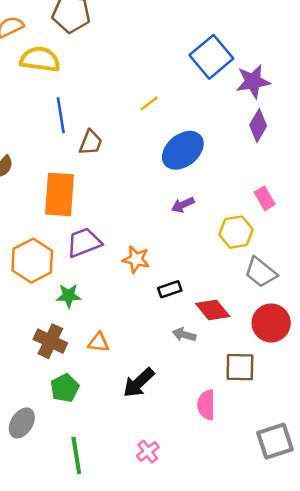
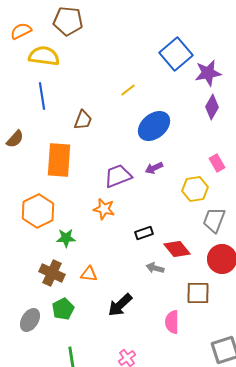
blue line: (61, 115) -> (42, 96), moved
purple trapezoid: (84, 242) -> (118, 176), moved
orange star: (136, 259) -> (104, 209), moved
gray trapezoid: (261, 272) -> (214, 220), turned 72
gray ellipse: (22, 423) -> (30, 320), moved

